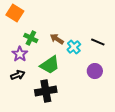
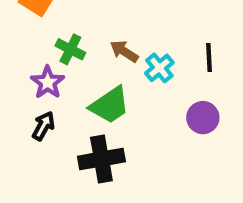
black line: (98, 42) -> (209, 58), turned 64
black arrow: (18, 75) -> (43, 126), turned -40

